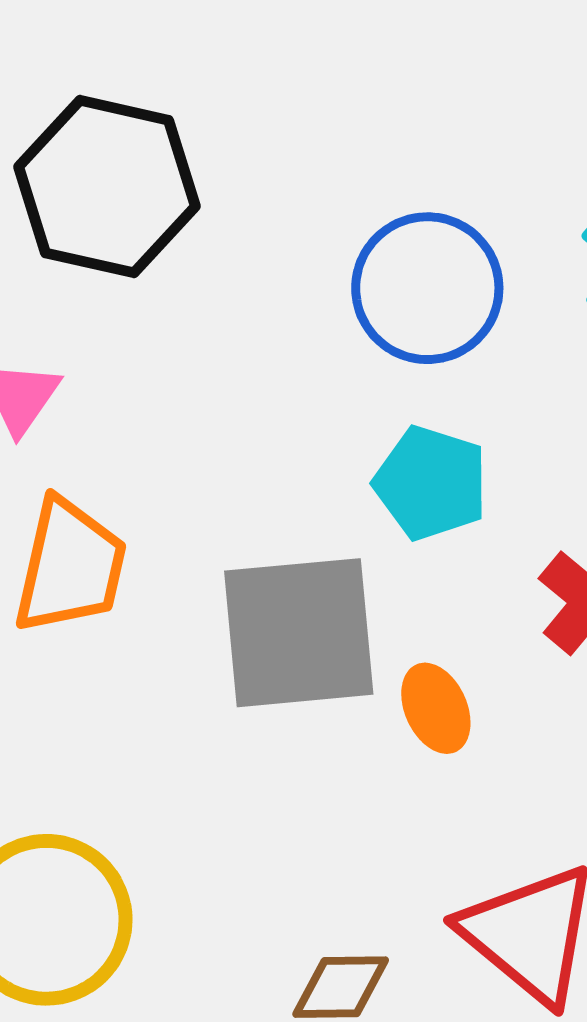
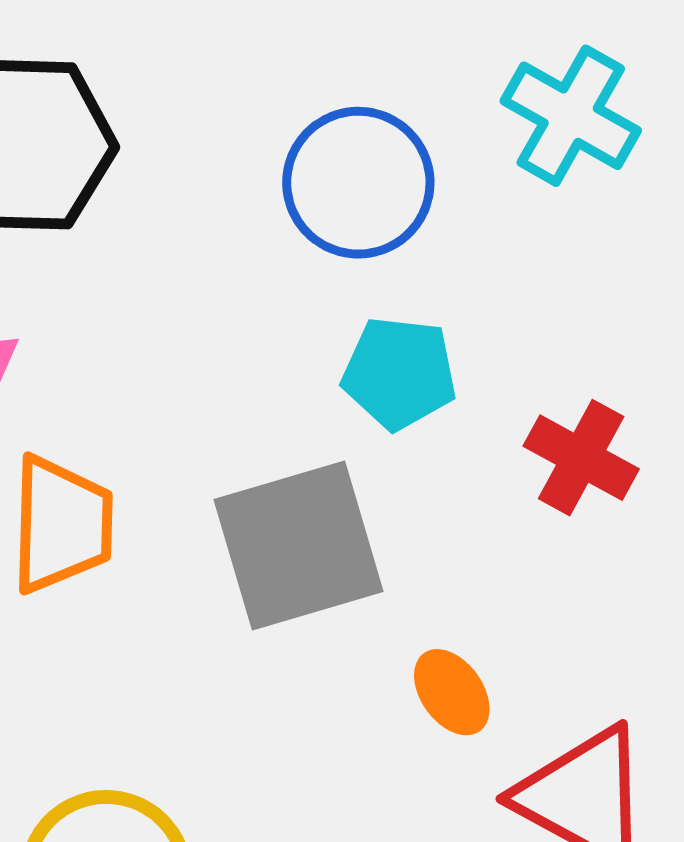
orange ellipse: (436, 708) -> (452, 692), moved

